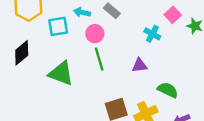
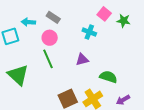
pink circle: (95, 34) -> (50, 38), moved
green triangle: (61, 73) -> (18, 75), turned 30

